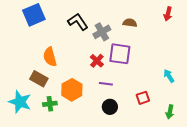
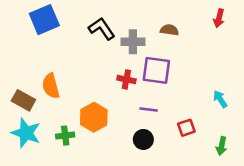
gray cross: (102, 32) -> (133, 42), turned 30
orange semicircle: (50, 57) -> (51, 86), moved
red cross: (97, 61) -> (126, 79), turned -32
brown rectangle: (39, 79) -> (23, 100), moved
purple line: (106, 84) -> (149, 109), moved

